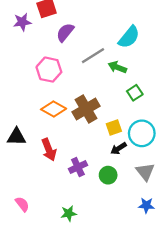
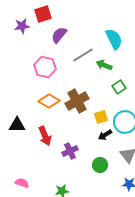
cyan semicircle: (129, 37) -> (114, 39), turned -65
green circle: (108, 175) -> (100, 165), moved
pink semicircle: (22, 204) -> (22, 183), turned -32

